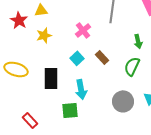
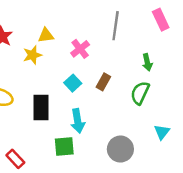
yellow triangle: (41, 10) -> (46, 35), moved
brown rectangle: (102, 57) -> (103, 82), turned 72
gray circle: (123, 101) -> (120, 149), moved

